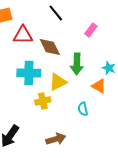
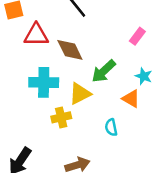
pink rectangle: (91, 30) -> (137, 36), moved
green arrow: (77, 64) -> (104, 71), turned 45

